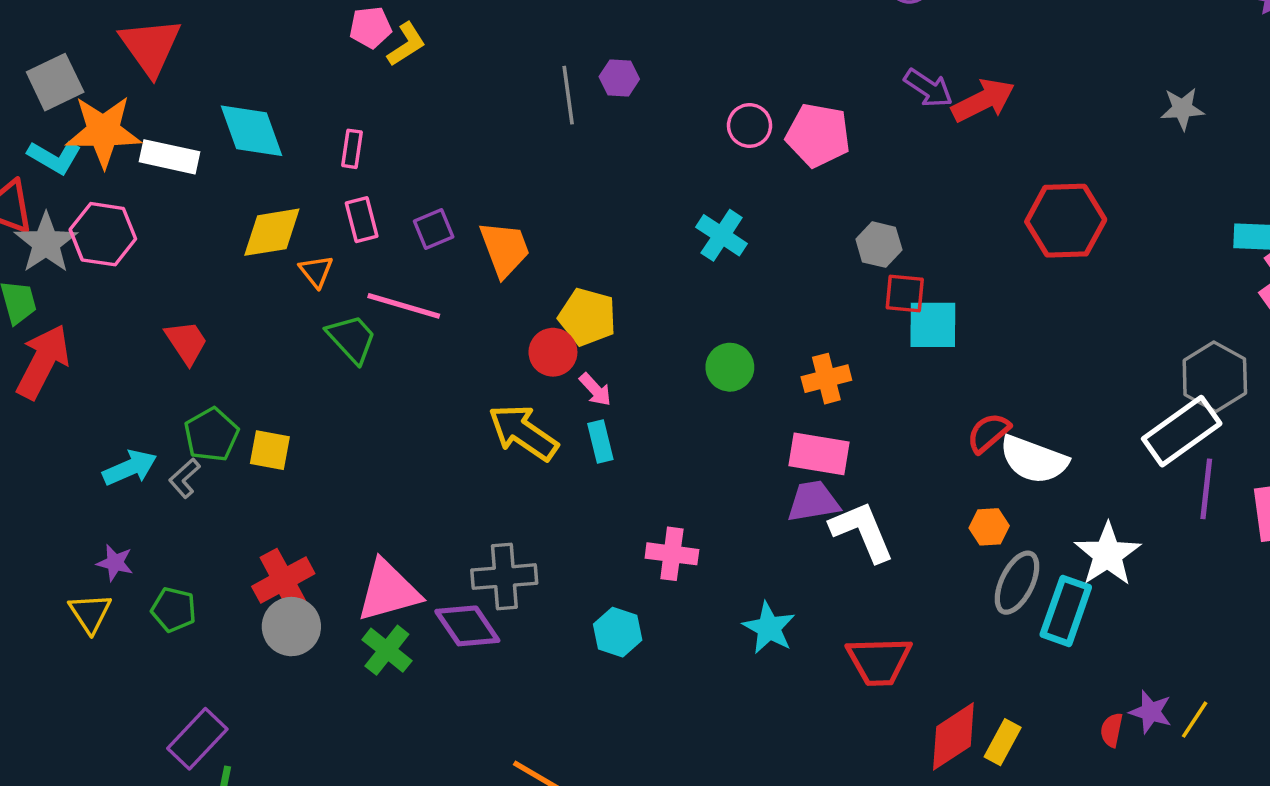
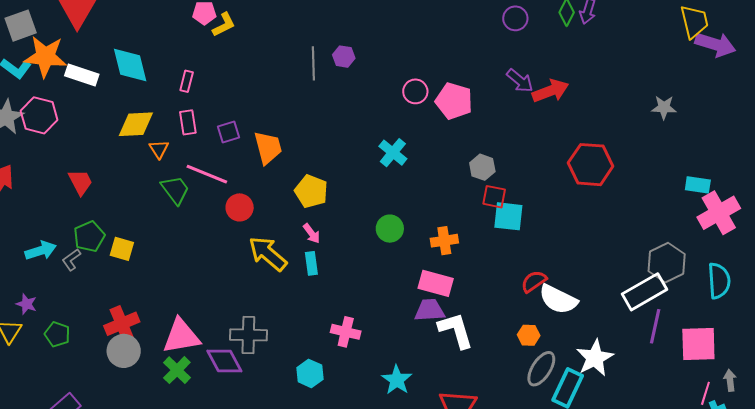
red circle: (553, 352) -> (240, 207), moved

